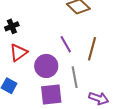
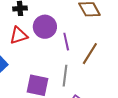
purple circle: (46, 66) -> (45, 27), moved

